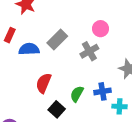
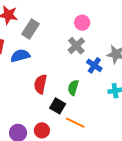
gray rectangle: (57, 39) -> (31, 29), moved
blue cross: (102, 91) -> (94, 65), moved, turned -35

